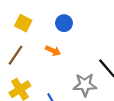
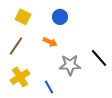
gray star: (85, 85) -> (70, 65), moved

